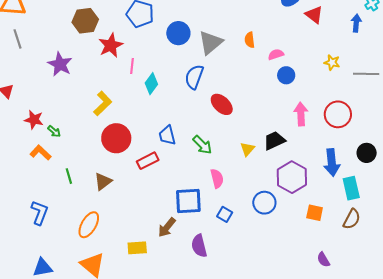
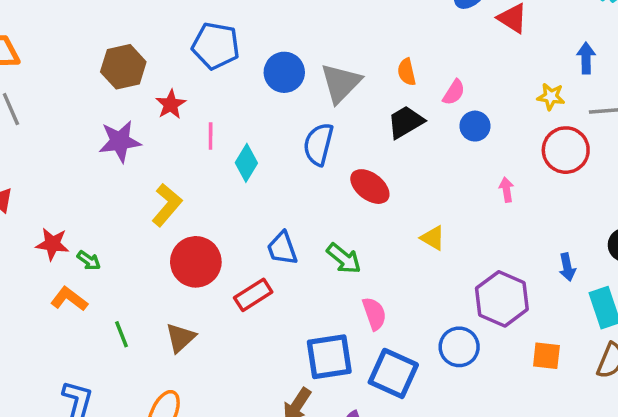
blue arrow: (356, 23) -> (586, 58), moved
red star: (111, 45) -> (171, 104), size x0.7
pink semicircle: (276, 54) -> (454, 92), turned 147
purple star: (60, 64) -> (120, 141), moved, turned -30
pink arrow: (301, 114) -> (506, 190), size x0.6
red circle: (338, 114) -> (566, 150), moved
black trapezoid: (274, 140) -> (406, 122), moved
yellow triangle: (247, 149) -> (433, 238), moved, turned -35
blue arrow: (332, 162) -> (567, 267), size x0.6
blue square: (225, 214) -> (393, 373), size x1.8

